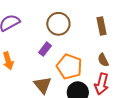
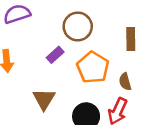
orange pentagon: (69, 67) -> (93, 67), moved

